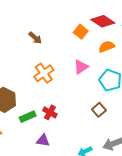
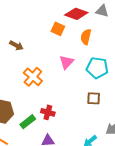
orange semicircle: (107, 47) -> (86, 37), turned -42
brown square: (99, 110) -> (94, 98), turned -32

